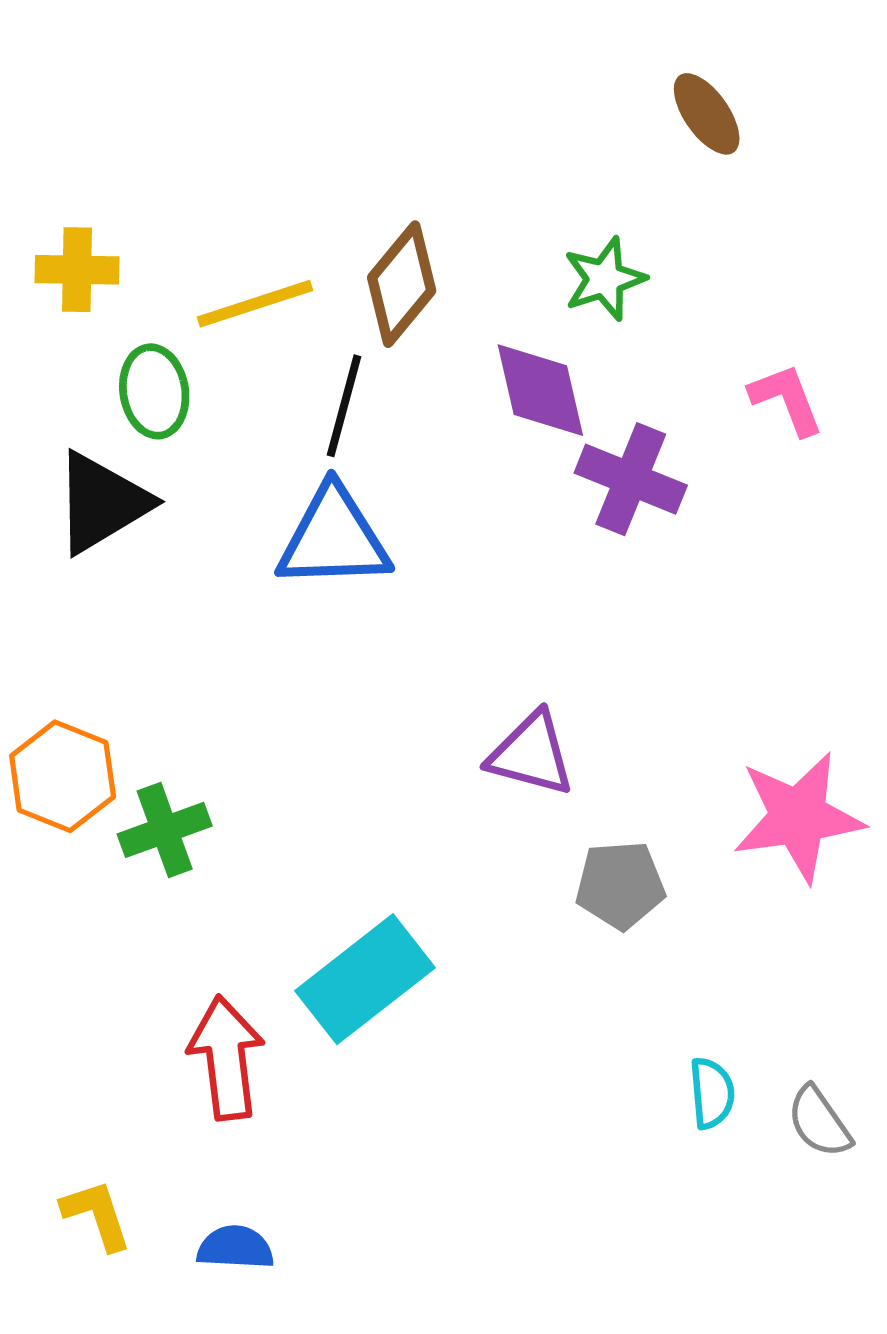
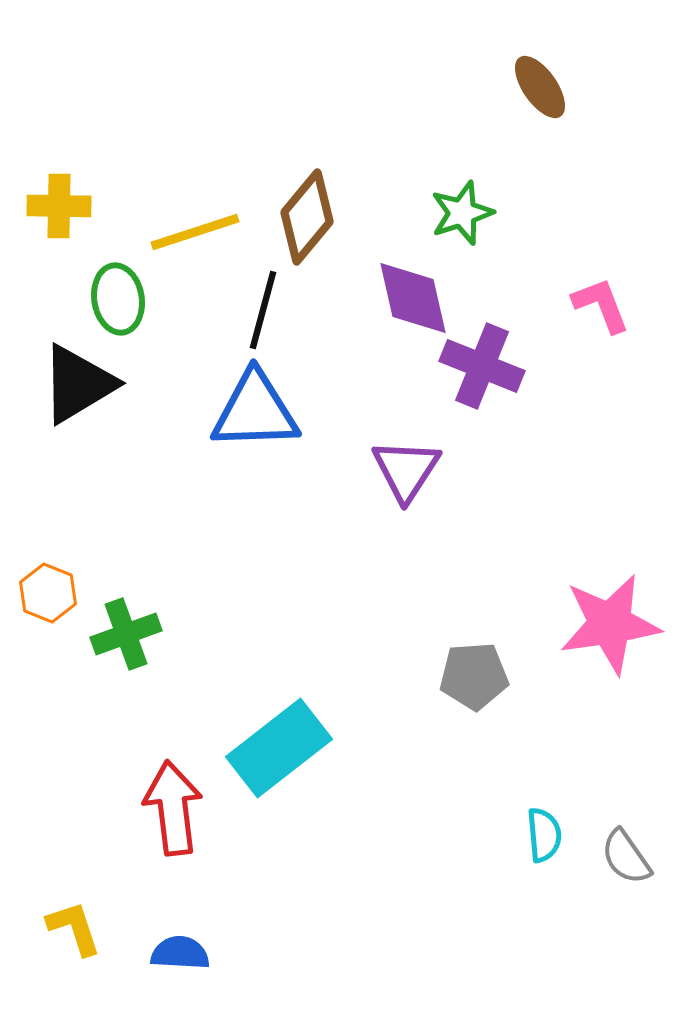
purple triangle: (531, 754) -> (406, 470), moved, turned 48
orange hexagon: (63, 776) -> (48, 593), size x0.7

